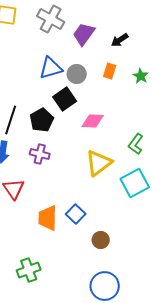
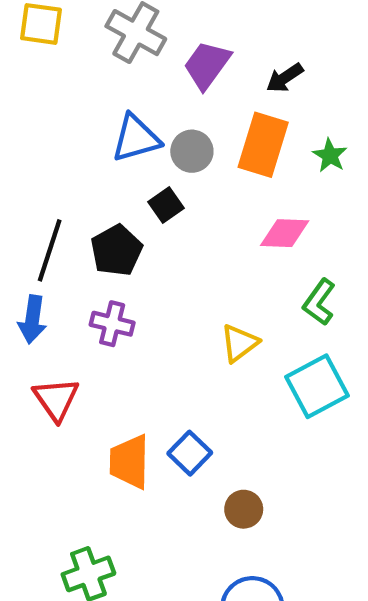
orange rectangle: (110, 71) -> (263, 145), size x1.8
black square: (65, 99) -> (166, 205), size x0.7
pink diamond: (93, 121) -> (285, 233), moved
yellow triangle: (99, 163) -> (239, 343), size x0.7

